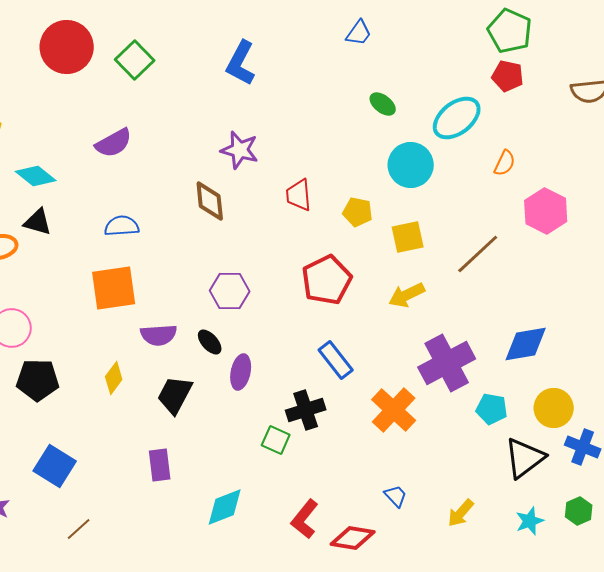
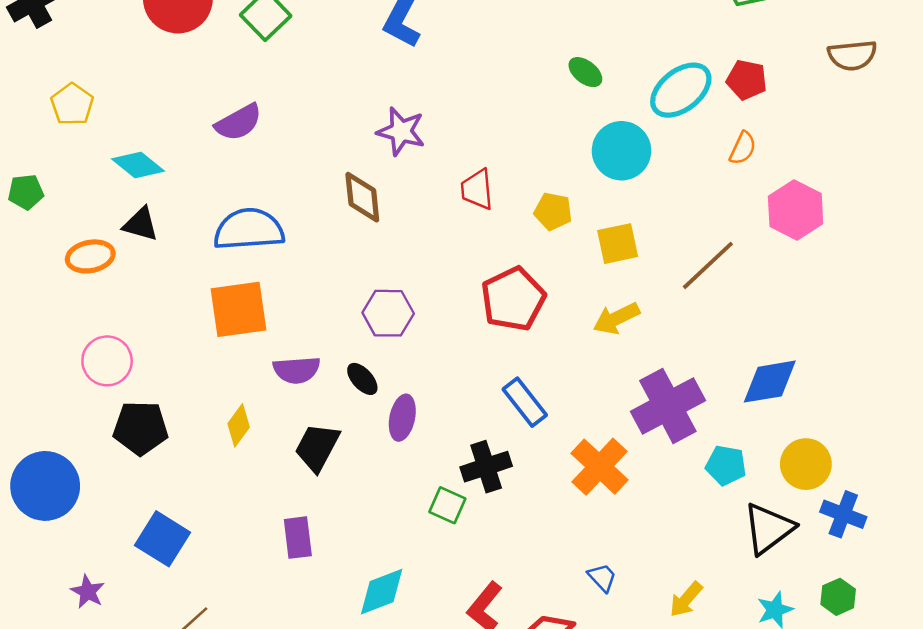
red pentagon: (508, 76) -> (747, 80), moved
blue semicircle: (122, 226) -> (249, 229), size x1.6

